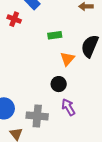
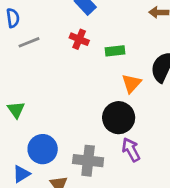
red cross: (14, 19) -> (79, 39), moved
black circle: (59, 84) -> (119, 118), size x1.5

